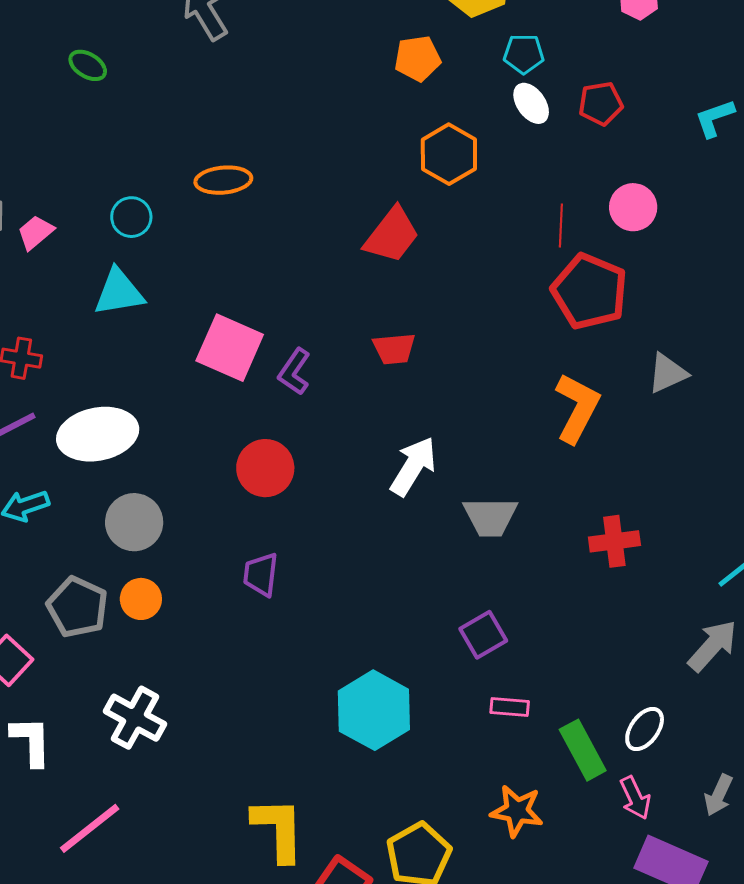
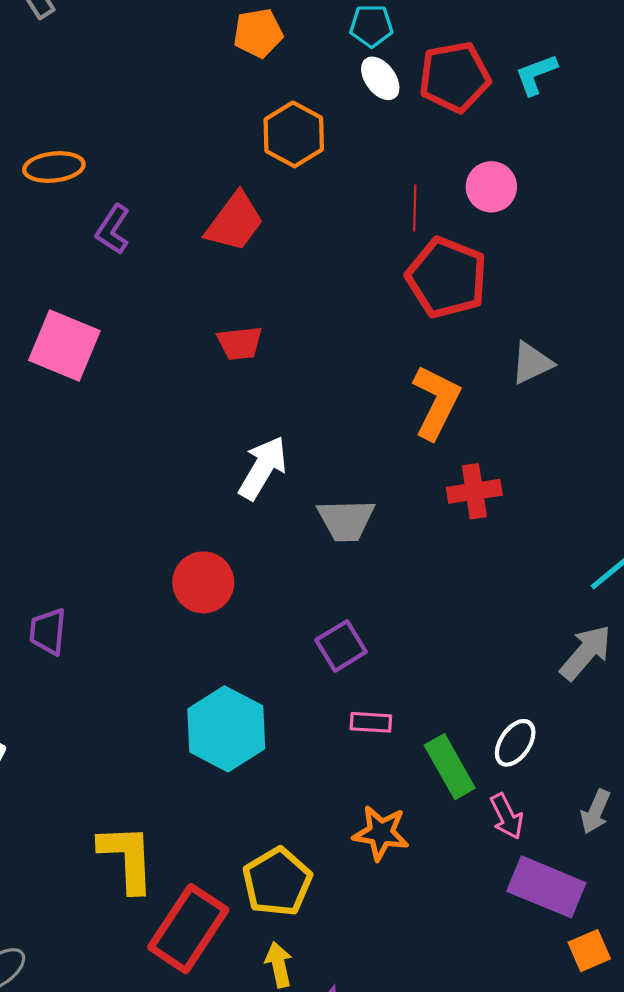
red pentagon: (601, 104) -> (454, 77), size x1.5
cyan L-shape: (714, 118) -> (536, 74), moved
purple L-shape: (294, 372) -> (113, 229), moved
red circle: (265, 468) -> (203, 582), moved
red cross: (614, 541) -> (474, 491), moved
purple trapezoid: (261, 575) -> (48, 632), moved

